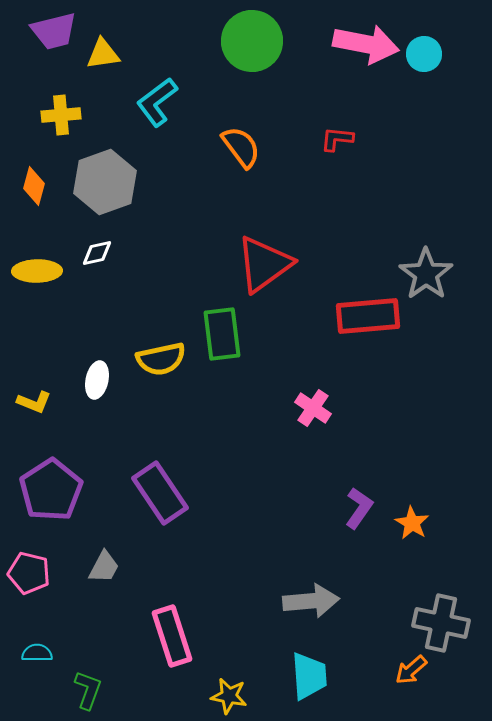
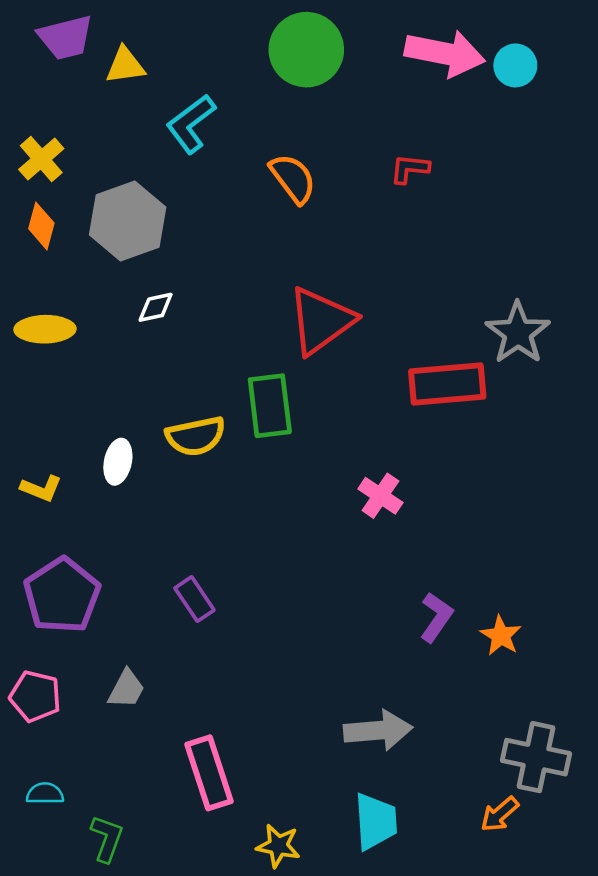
yellow cross: (61, 115) -> (41, 159), moved, turned -36
white diamond: (97, 253) -> (156, 307), moved
purple rectangle: (160, 493) -> (194, 599), size x0.6

